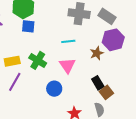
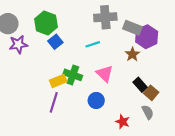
gray rectangle: (107, 16) -> (132, 28), moved
blue square: (28, 26) -> (55, 42), turned -32
cyan line: (68, 41) -> (93, 44), moved
yellow rectangle: (12, 61) -> (58, 81), moved

